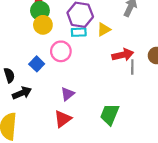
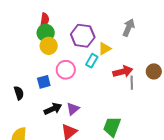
cyan rectangle: (79, 32) -> (92, 61), moved, turned -56
blue square: (37, 64) -> (44, 82), turned 32
black arrow: (22, 93) -> (53, 109), moved

